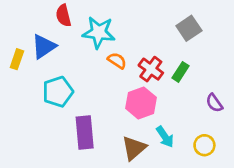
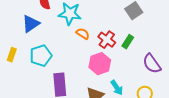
yellow rectangle: (17, 59) -> (12, 55), moved
purple semicircle: (214, 103) -> (152, 64), size x1.5

